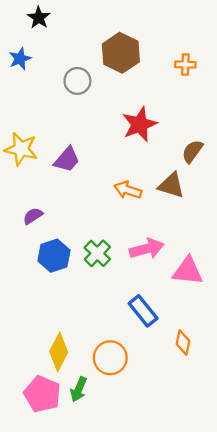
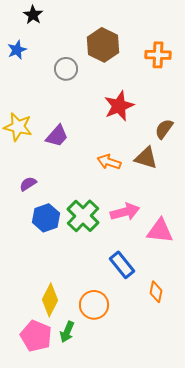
orange cross: (185, 65) -> (158, 55), size x1.4
green cross: (97, 253) -> (83, 216), size x1.4

